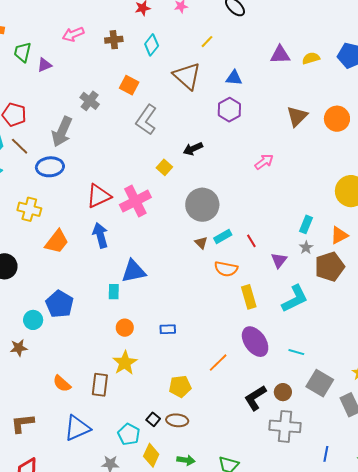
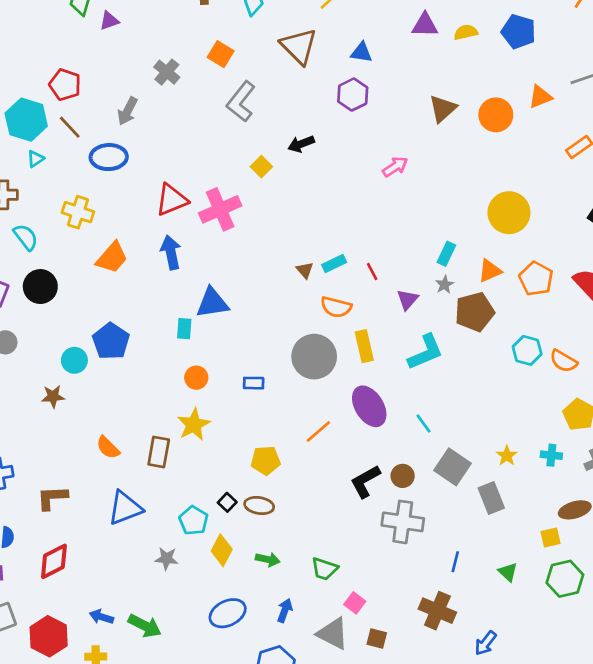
gray arrow: (62, 132) -> (127, 111), size x0.7
gray circle: (202, 205) -> (314, 357), moved
cyan line: (296, 352) -> (424, 423), turned 35

